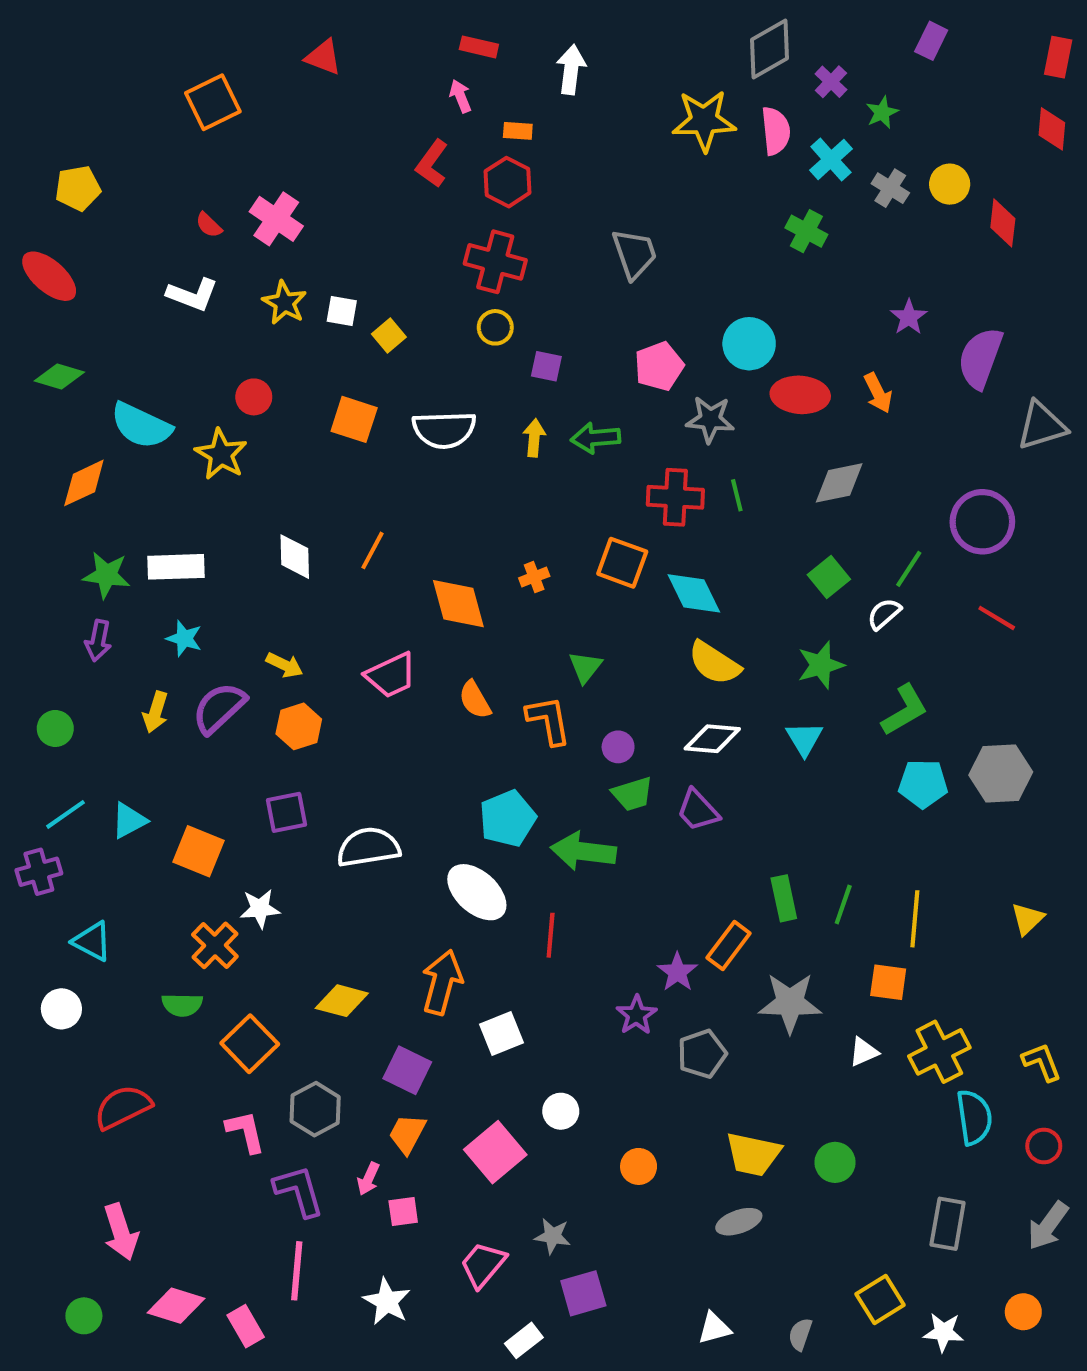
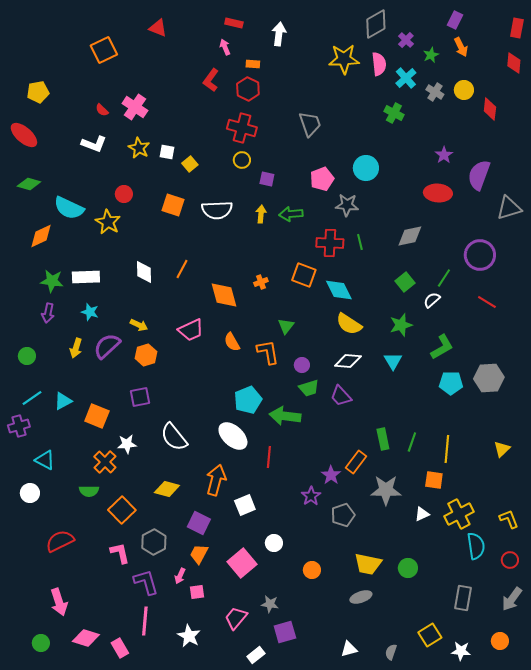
orange arrow: (878, 393) -> (461, 47), moved
red ellipse: (800, 395) -> (438, 193), moved
white semicircle: (368, 847) -> (174, 437), moved, turned -120

